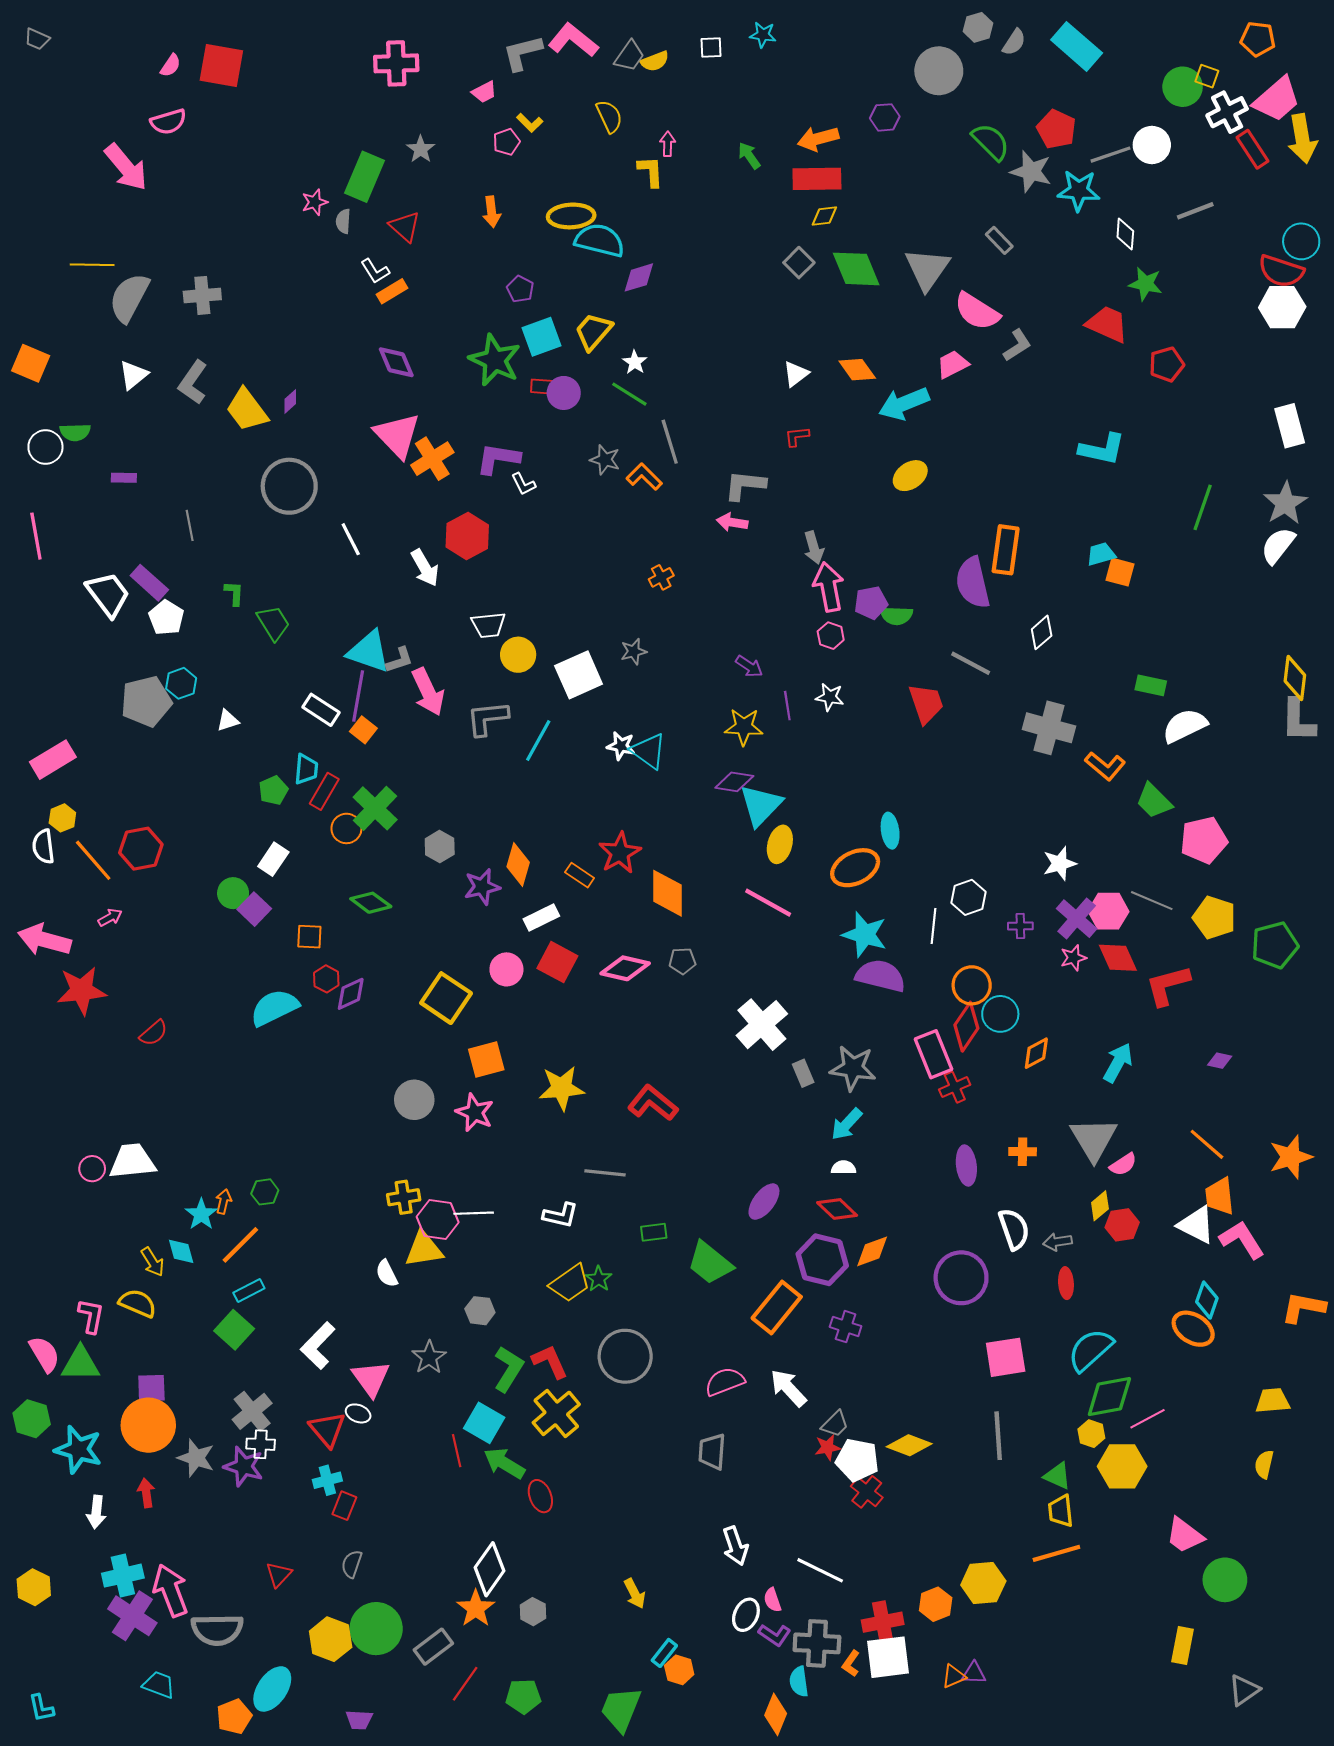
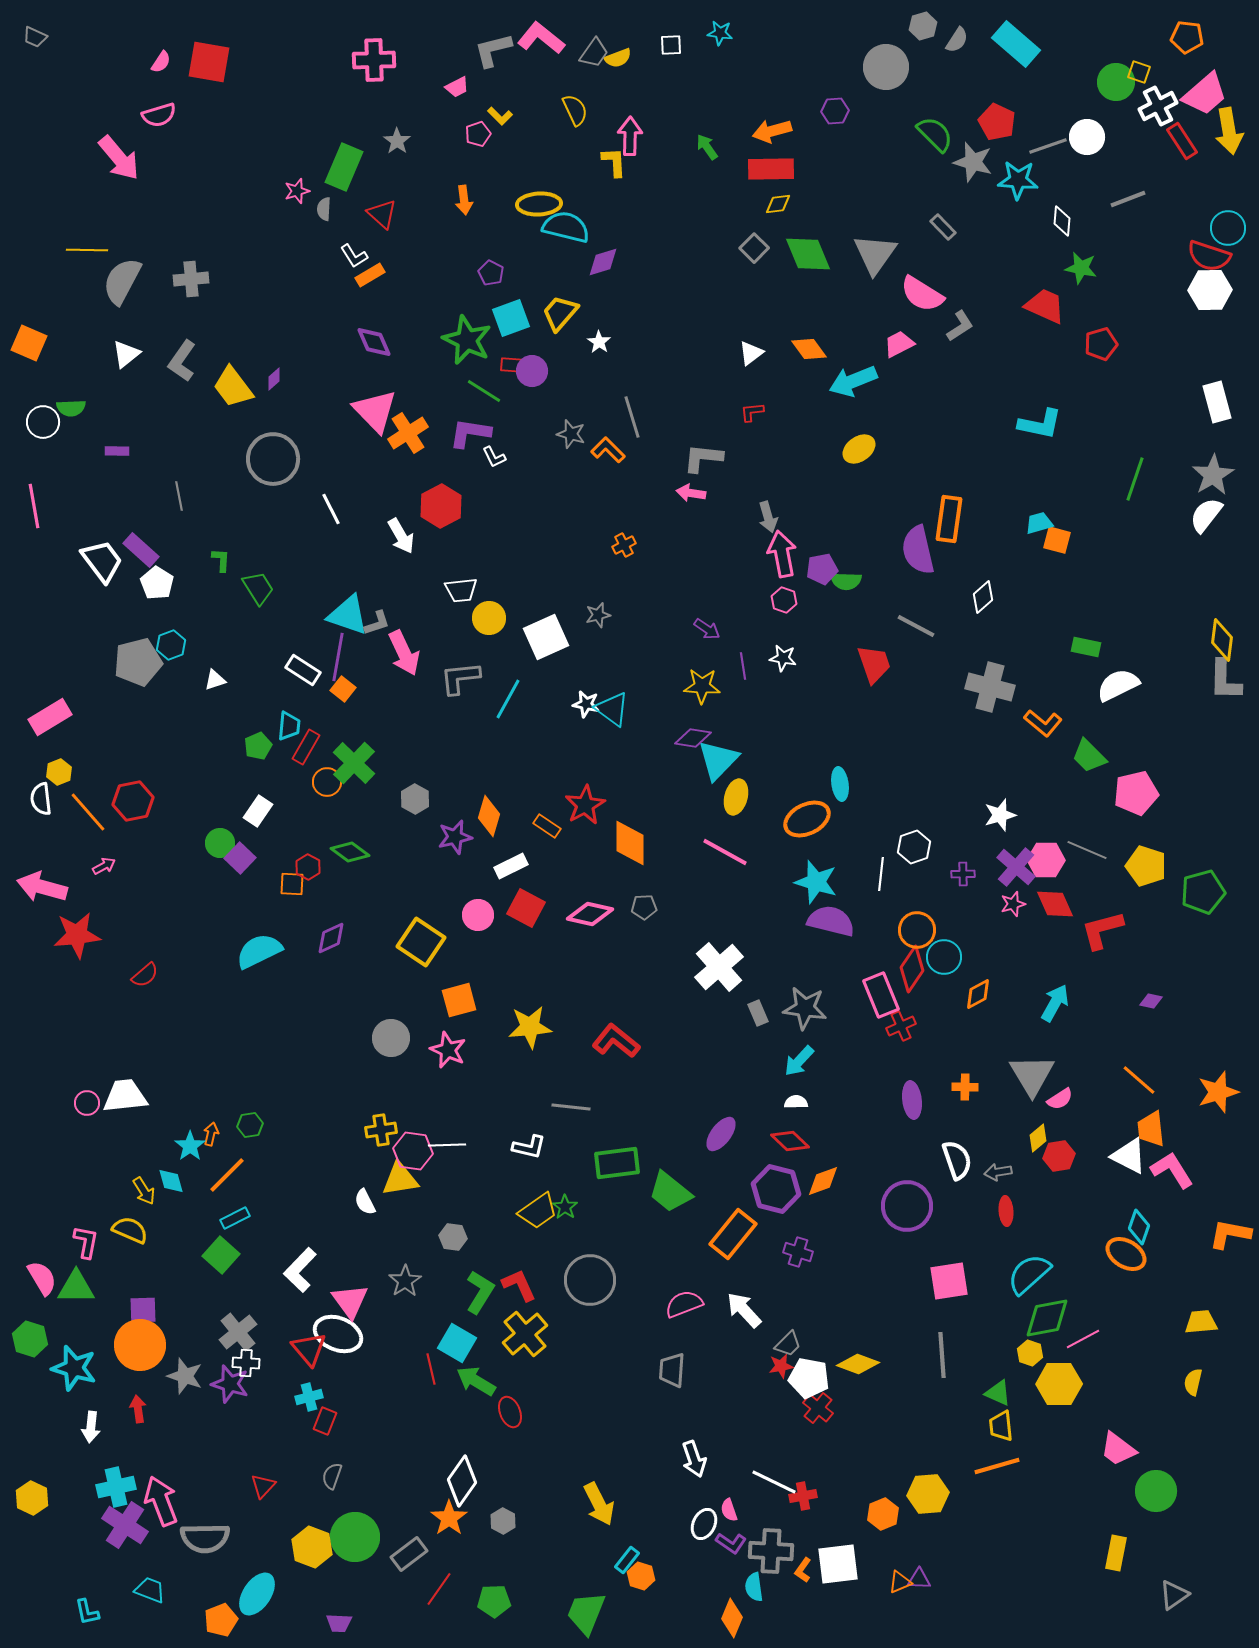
pink arrow: (668, 144) -> (630, 136), size x1.6
green line: (629, 394) -> (484, 391), moved
red hexagon: (326, 979) -> (308, 867), moved
green rectangle: (654, 1232) -> (617, 1163), size x1.8
white ellipse: (358, 1413) -> (338, 1334), size x2.0
yellow arrow: (635, 1594) -> (599, 1504), size x1.5
red cross: (883, 1622) -> (803, 1496), moved, size x0.7
cyan L-shape: (41, 1708) -> (87, 1612), moved

